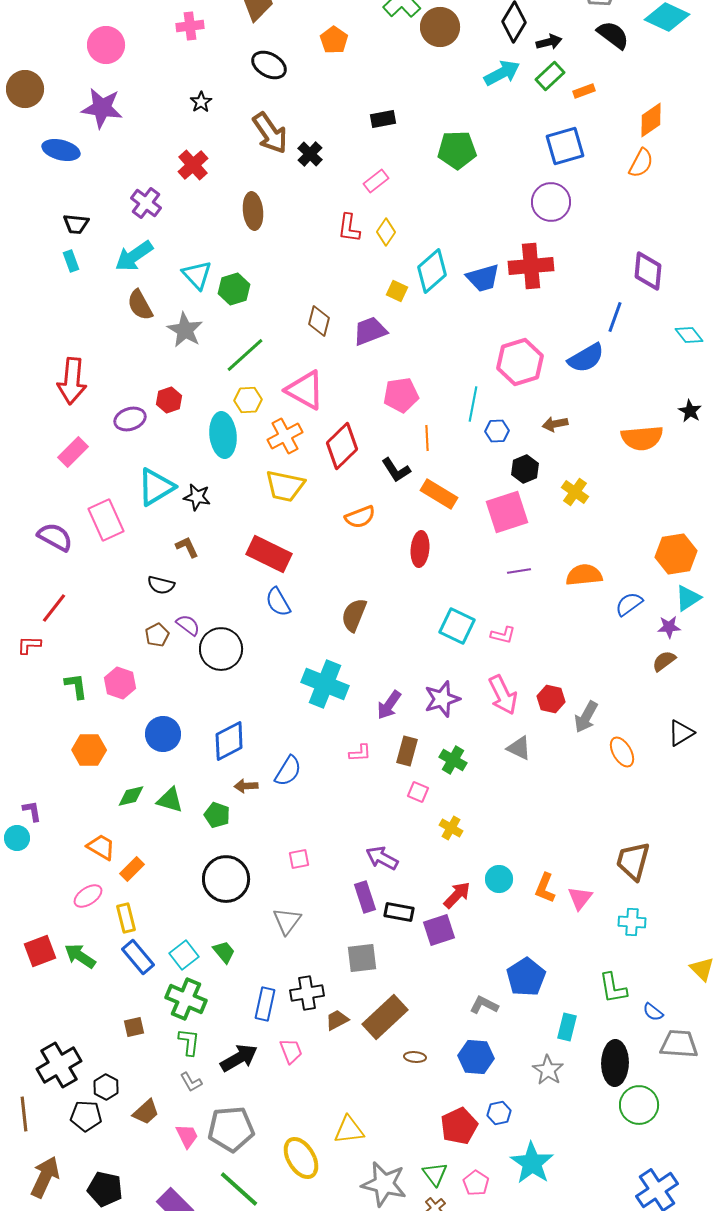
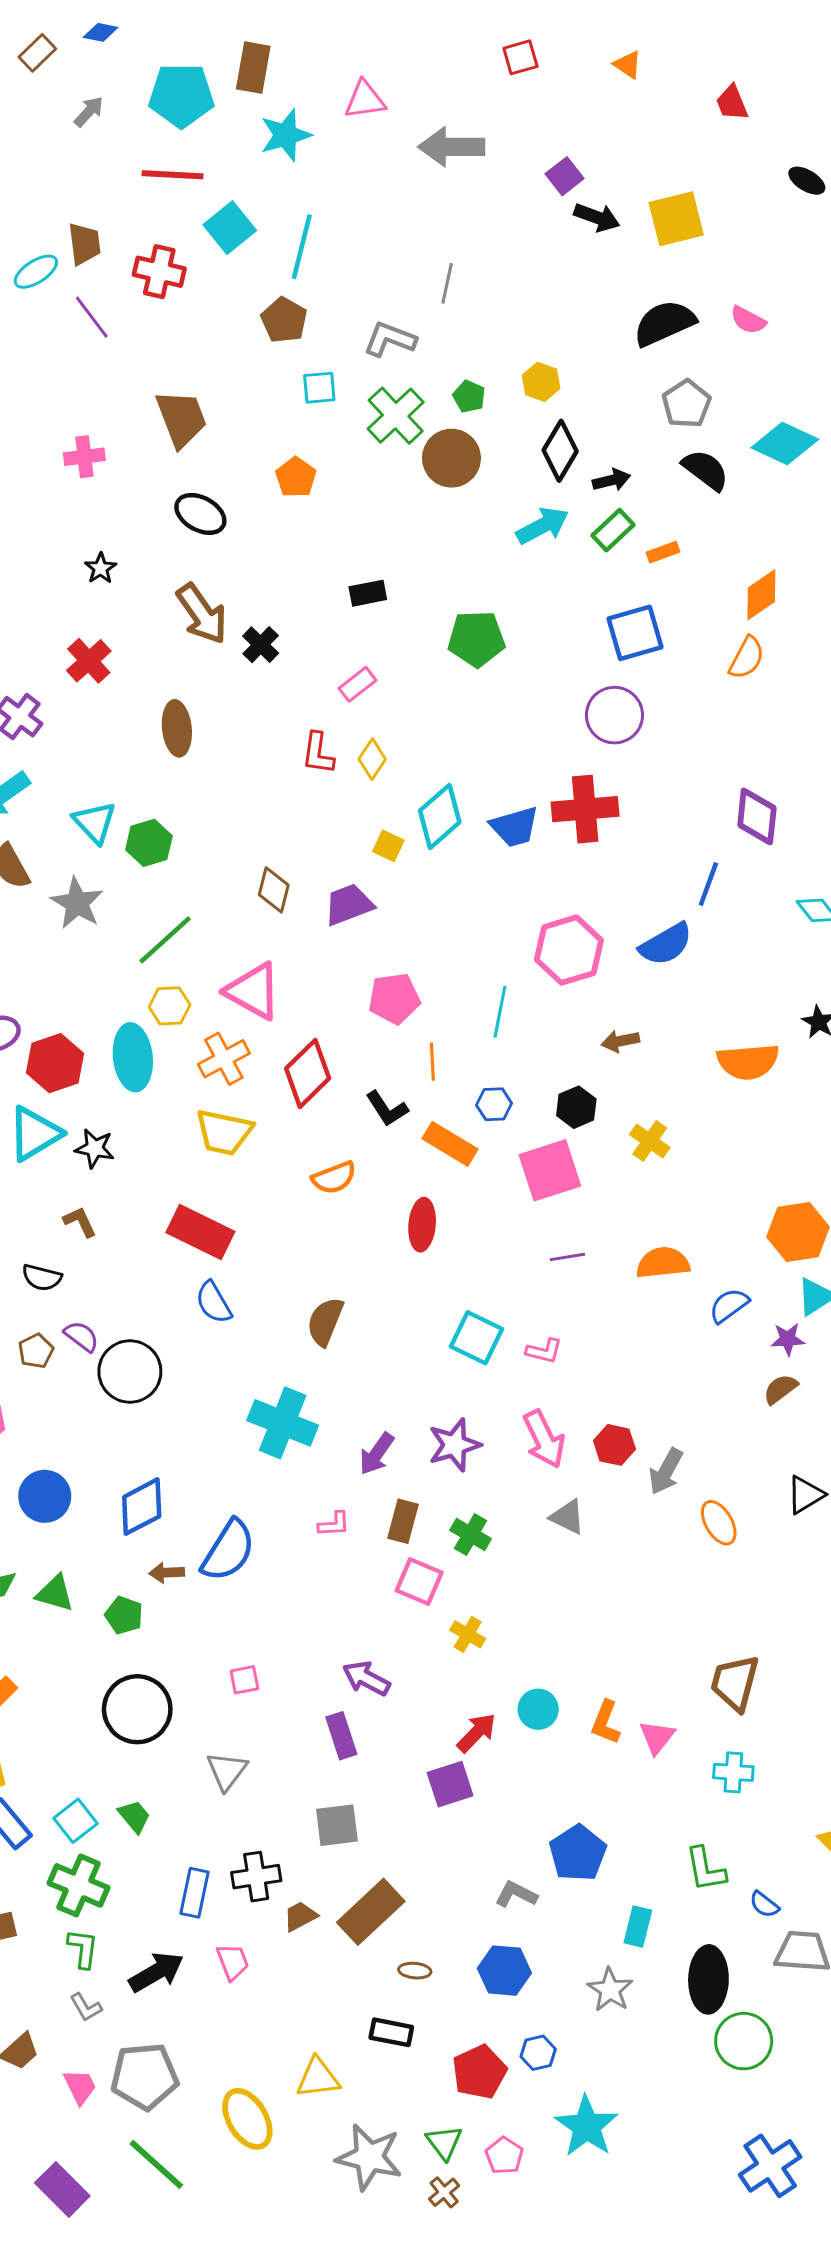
red hexagon: (169, 400) -> (55, 1063), moved, size x1.5
blue hexagon: (497, 431) -> (494, 1104), moved
blue semicircle: (288, 771) -> (228, 1551), size x1.4
pink square: (418, 792) -> (419, 1581), size x1.5
black rectangle: (399, 912) -> (391, 2032), moved

